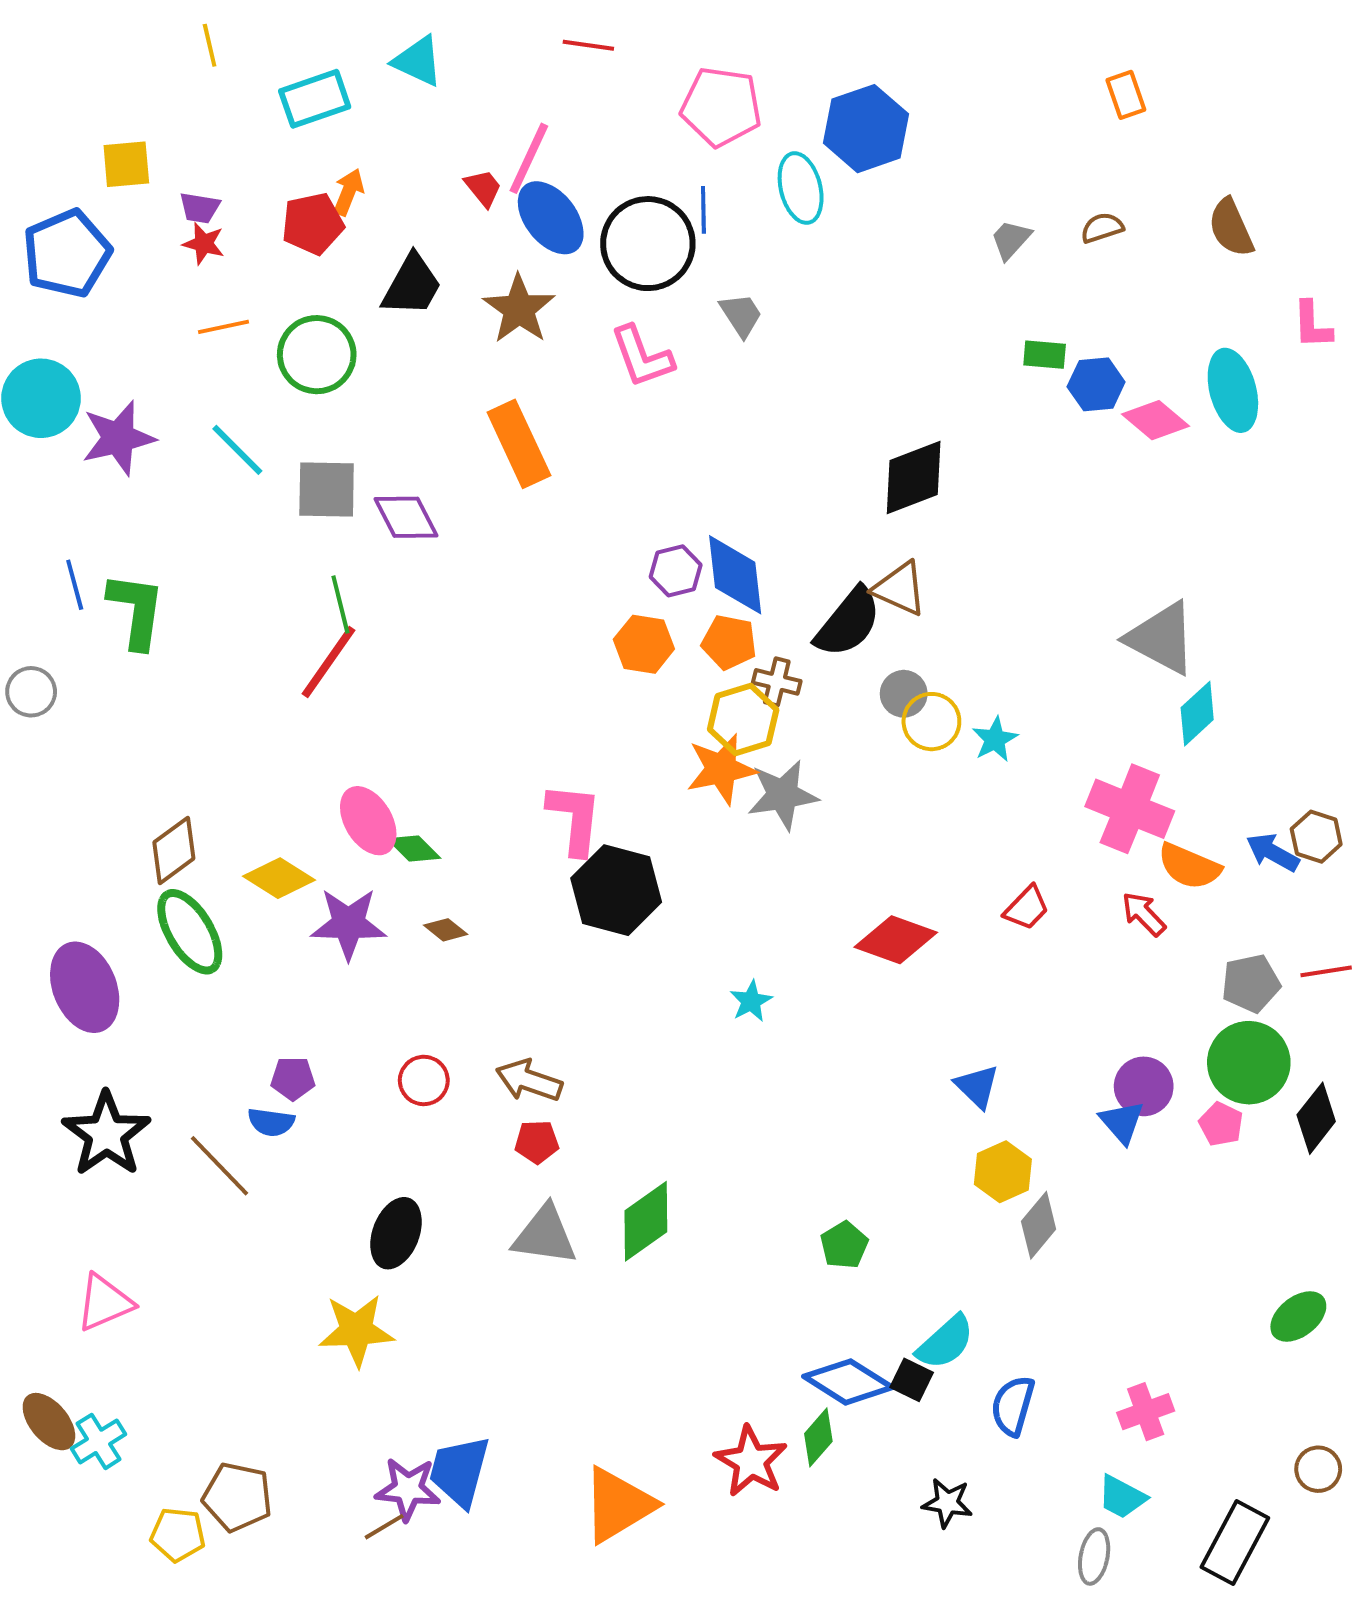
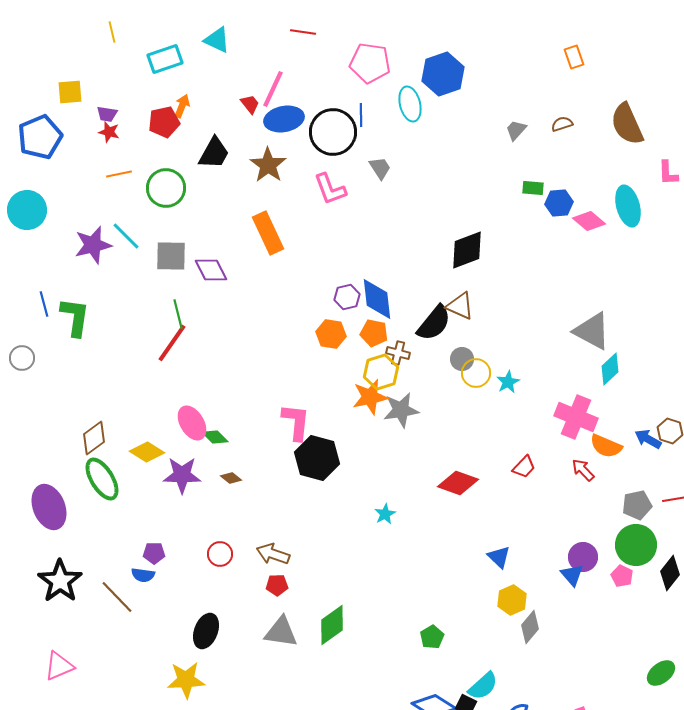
blue ellipse: (551, 218) -> (284, 119), turned -63
brown semicircle: (1231, 228) -> (627, 124), size x1.4
purple star: (118, 438) -> (93, 245), moved

